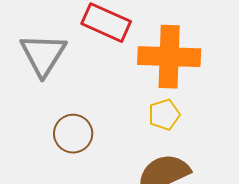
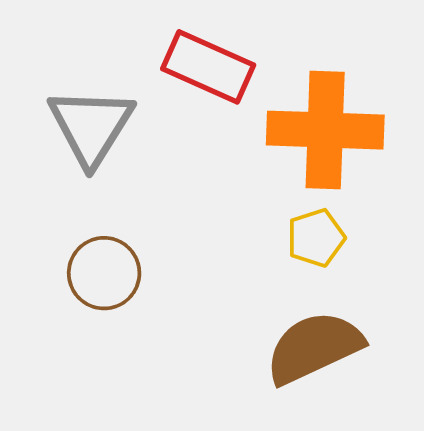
brown circle: (73, 134) -> (104, 273), moved

